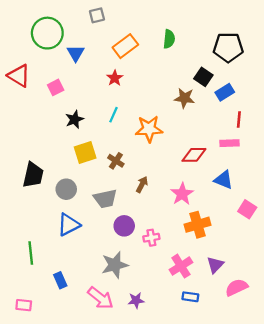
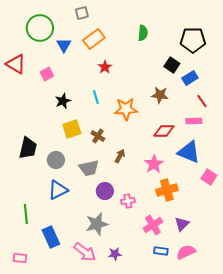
orange rectangle: (125, 46) -> (94, 39), moved
red star: (115, 78) -> (105, 67), moved
brown star: (184, 98) -> (160, 95), moved
cyan line: (114, 115) -> (96, 97), turned -40
red line: (239, 119) -> (202, 101), turned -40
blue triangle: (224, 180) -> (189, 152), size x1.4
blue rectangle: (60, 280) -> (51, 237), size x1.5
pink semicircle: (237, 287) -> (186, 252), moved

